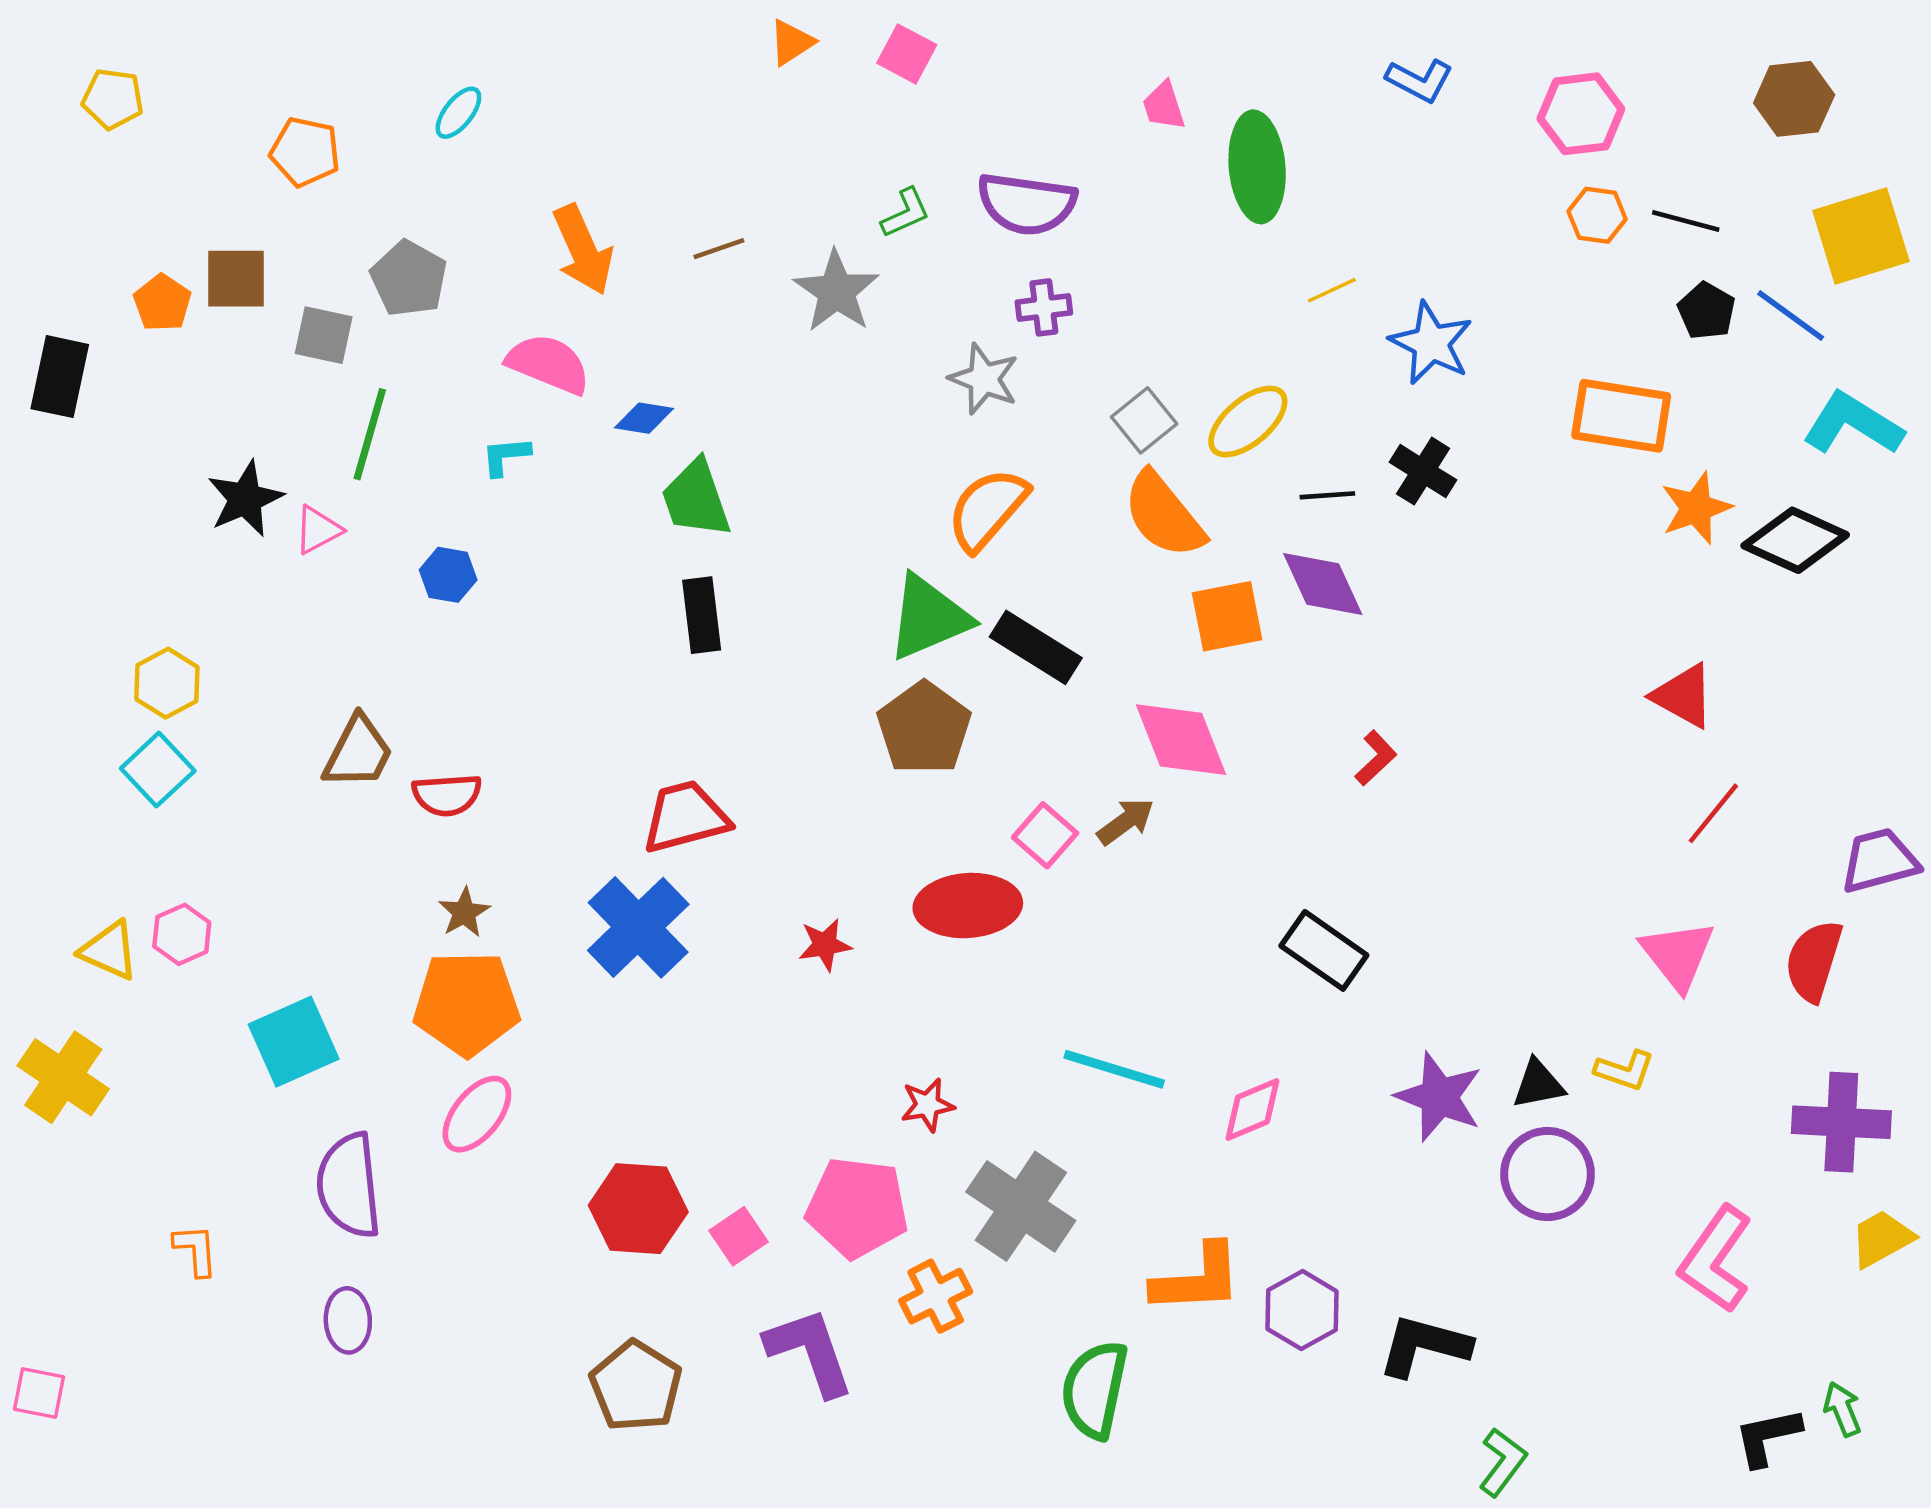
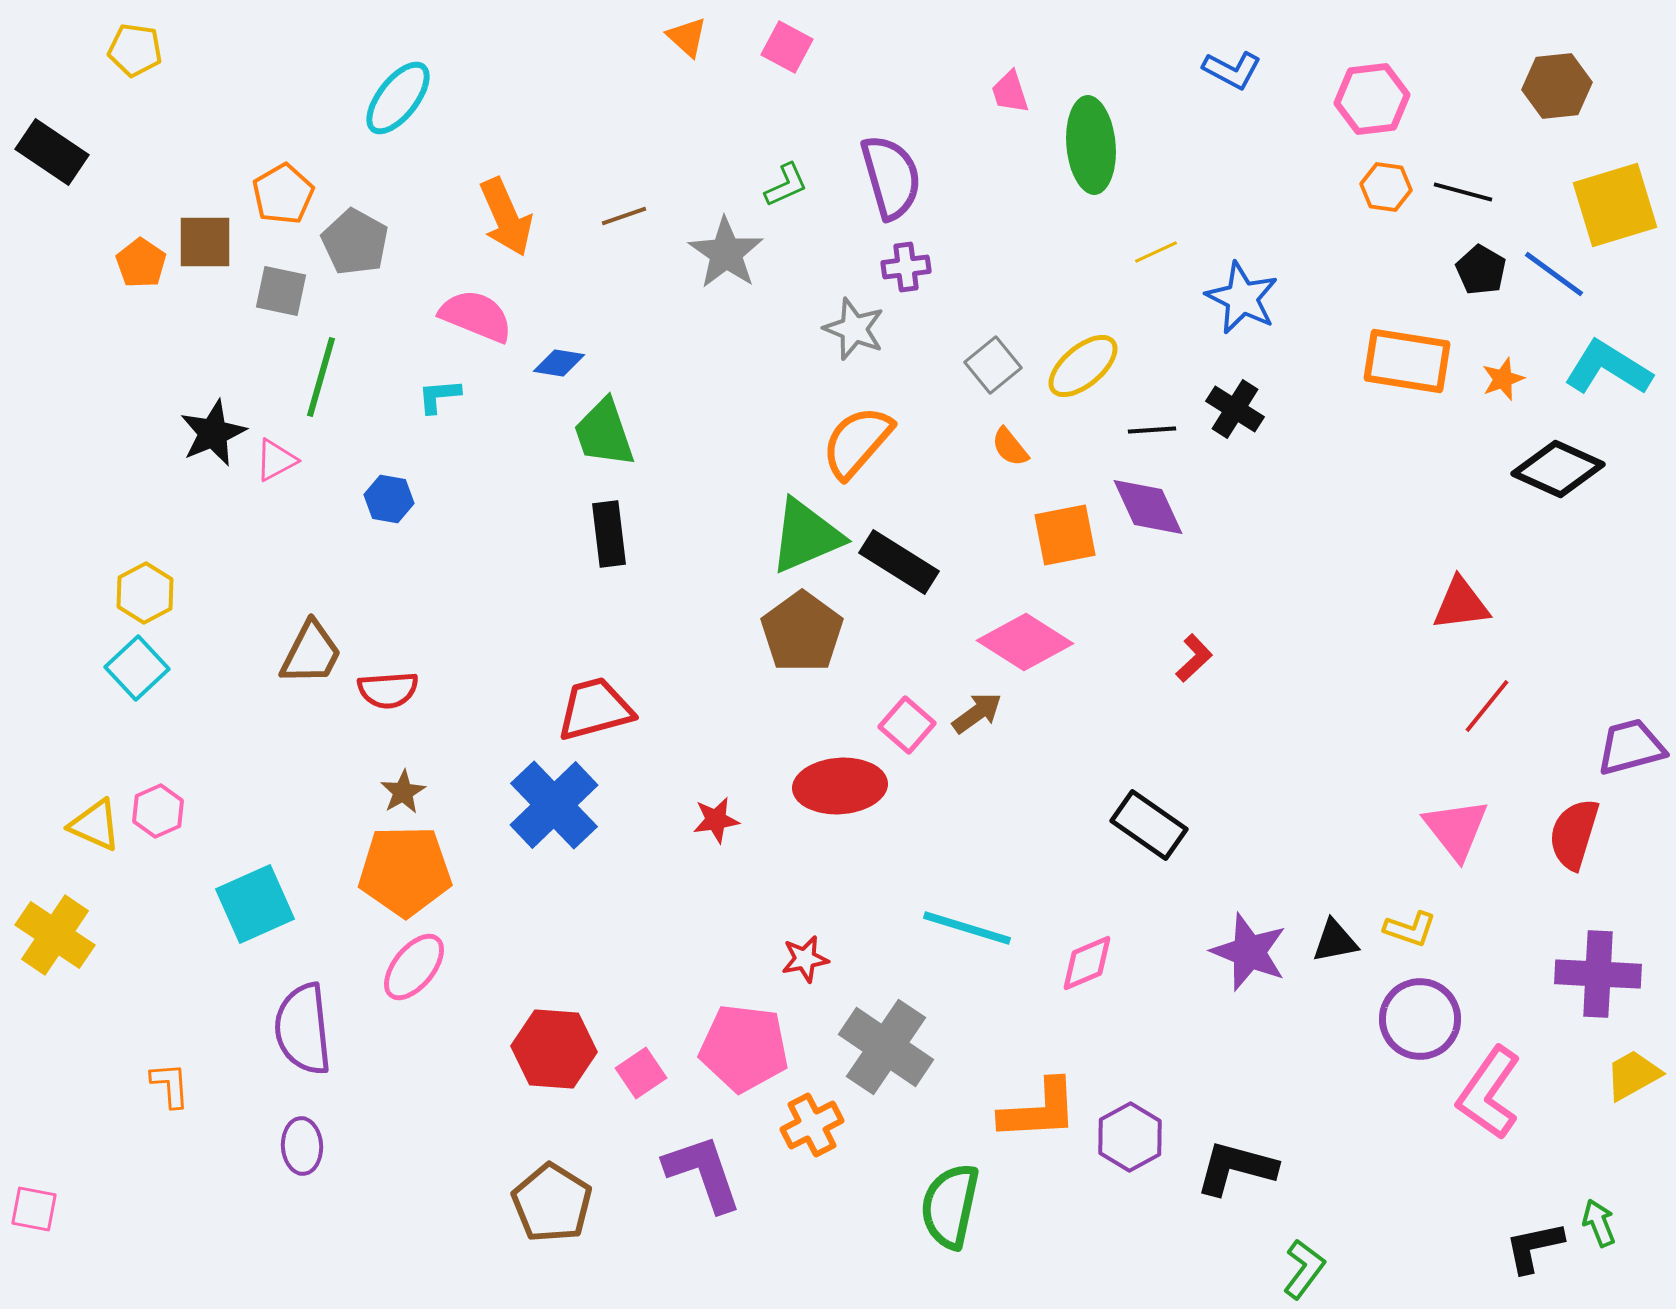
orange triangle: (791, 42) -> (687, 37), turned -45
yellow pentagon: (113, 99) -> (135, 50), moved
cyan ellipse: (458, 113) -> (398, 98), size x1.6
orange pentagon: (305, 152) -> (283, 194), moved, turned 30
purple semicircle: (1027, 204) -> (891, 177), turned -114
black rectangle: (60, 377) -> (52, 152), moved, turned -68
orange star: (1696, 508) -> (1503, 379), moved, size x0.7
orange semicircle: (1164, 515) -> (1010, 447), size x0.5
red triangle: (1683, 696) -> (1461, 604), turned -36
pink diamond: (1181, 740) -> (1025, 642), turned -36
purple circle: (1547, 1174) -> (1420, 1019), moved

